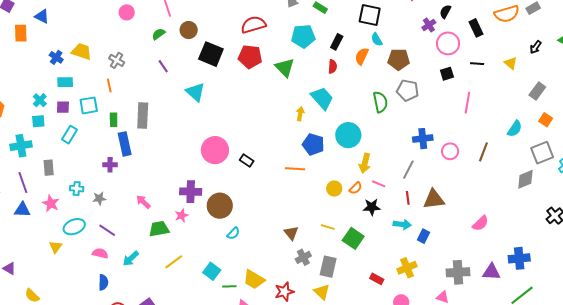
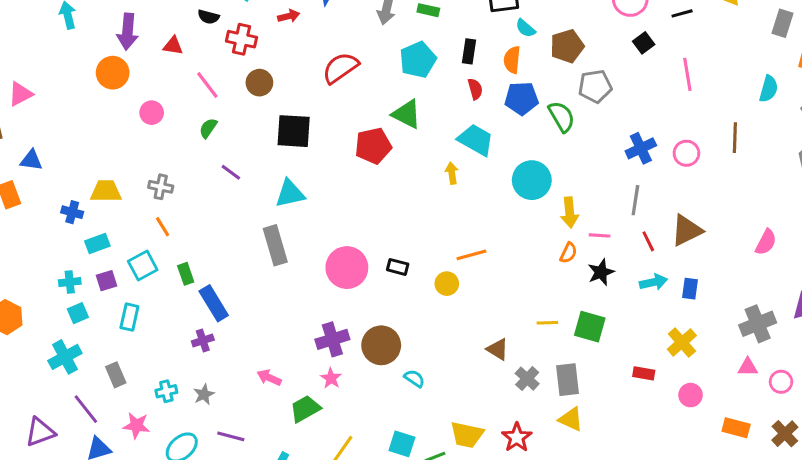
brown circle: (189, 30) -> (259, 83), moved
red pentagon: (250, 57) -> (373, 146), moved
cyan triangle: (195, 92) -> (290, 193), turned -35
cyan cross: (40, 100) -> (70, 282), turned -32
gray rectangle: (143, 116) -> (275, 245), moved
blue pentagon: (313, 144) -> (521, 98), moved
yellow circle: (334, 189) -> (447, 284), moved
cyan semicircle: (233, 233) -> (414, 378), turned -80

